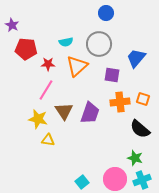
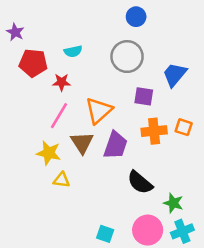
cyan semicircle: (66, 42) -> (73, 51), moved
orange triangle: (77, 66) -> (99, 111), moved
black semicircle: (140, 129) -> (140, 182), moved
cyan square: (82, 182) -> (105, 234), turned -32

